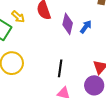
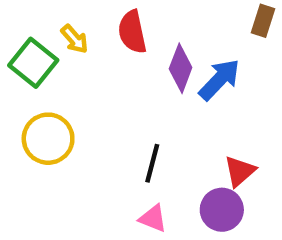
blue arrow: (86, 27) -> (219, 80), size x1.5

